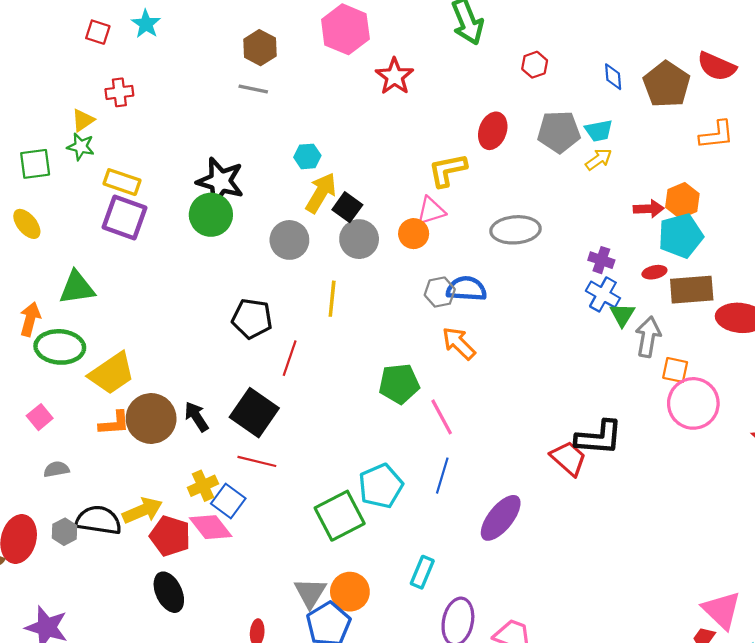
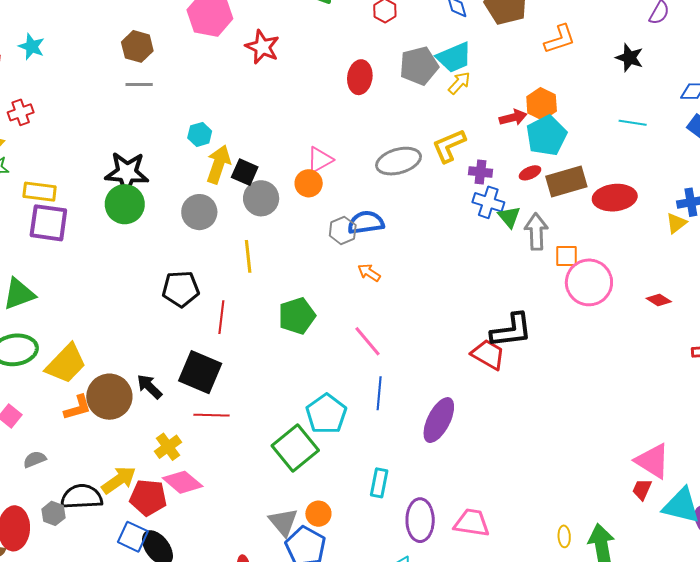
cyan trapezoid: (599, 131) -> (454, 57), size x1.4
yellow L-shape: (448, 170) -> (449, 146), moved
orange arrow: (459, 343) -> (369, 273), size x0.7
green pentagon: (399, 384) -> (297, 316), moved
blue square: (228, 501) -> (133, 537), moved
orange circle: (350, 592) -> (318, 514), size x0.7

